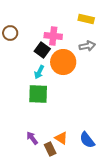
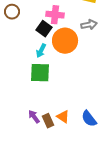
brown rectangle: (50, 149) -> (48, 121), moved

